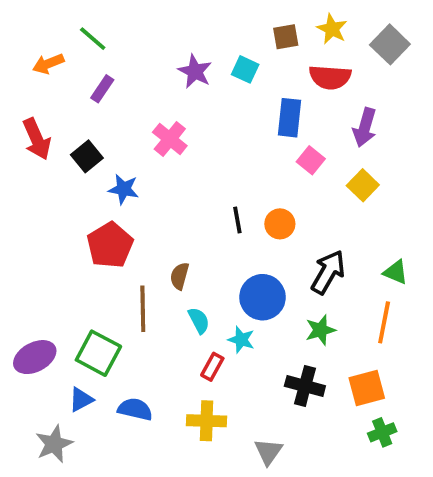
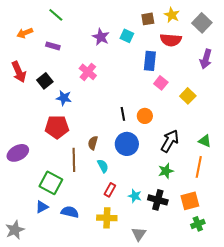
green line: (93, 39) -> (56, 15), moved
purple rectangle: (102, 89) -> (53, 46), turned 72
purple arrow: (365, 127) -> (206, 59), moved
red pentagon: (110, 245) -> (57, 127), turned 30
blue circle: (262, 297) -> (127, 144), moved
cyan star: (241, 340) -> (135, 196), moved
purple ellipse: (35, 357) -> (18, 153), moved
gray star: (54, 444) -> (15, 230), moved

